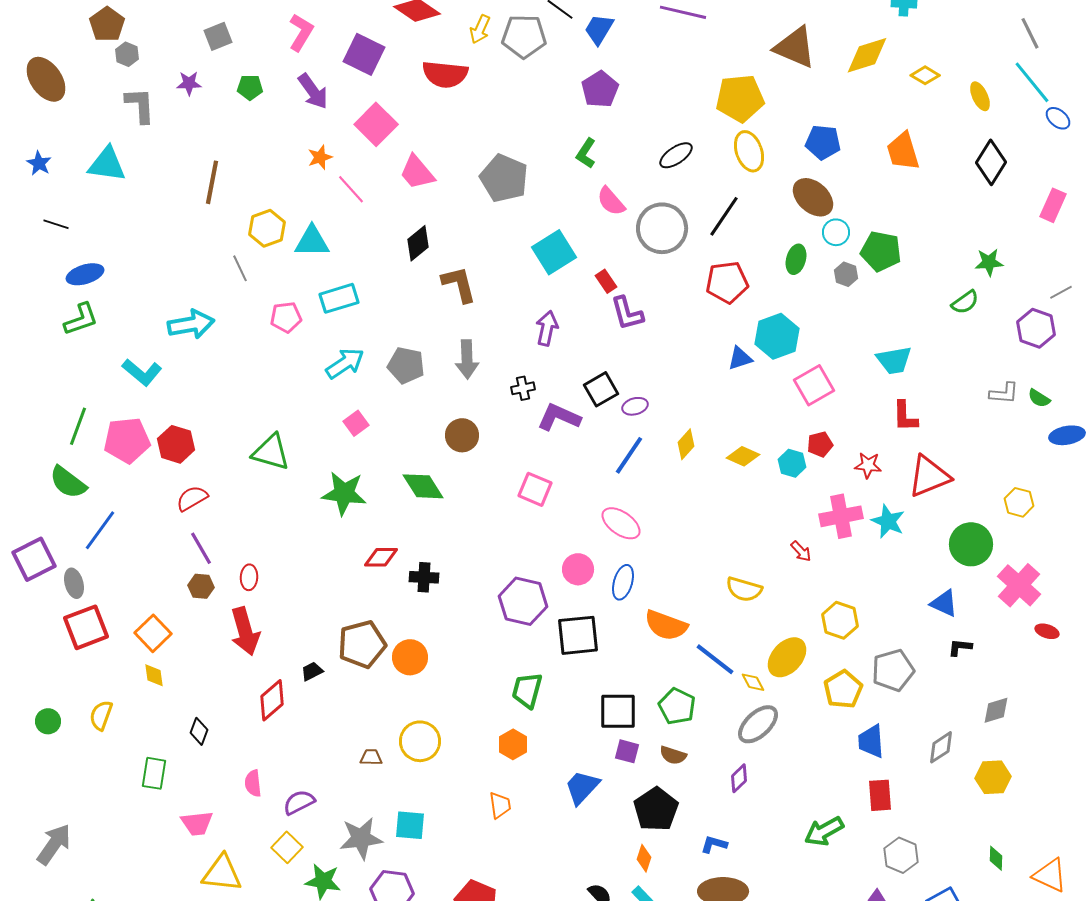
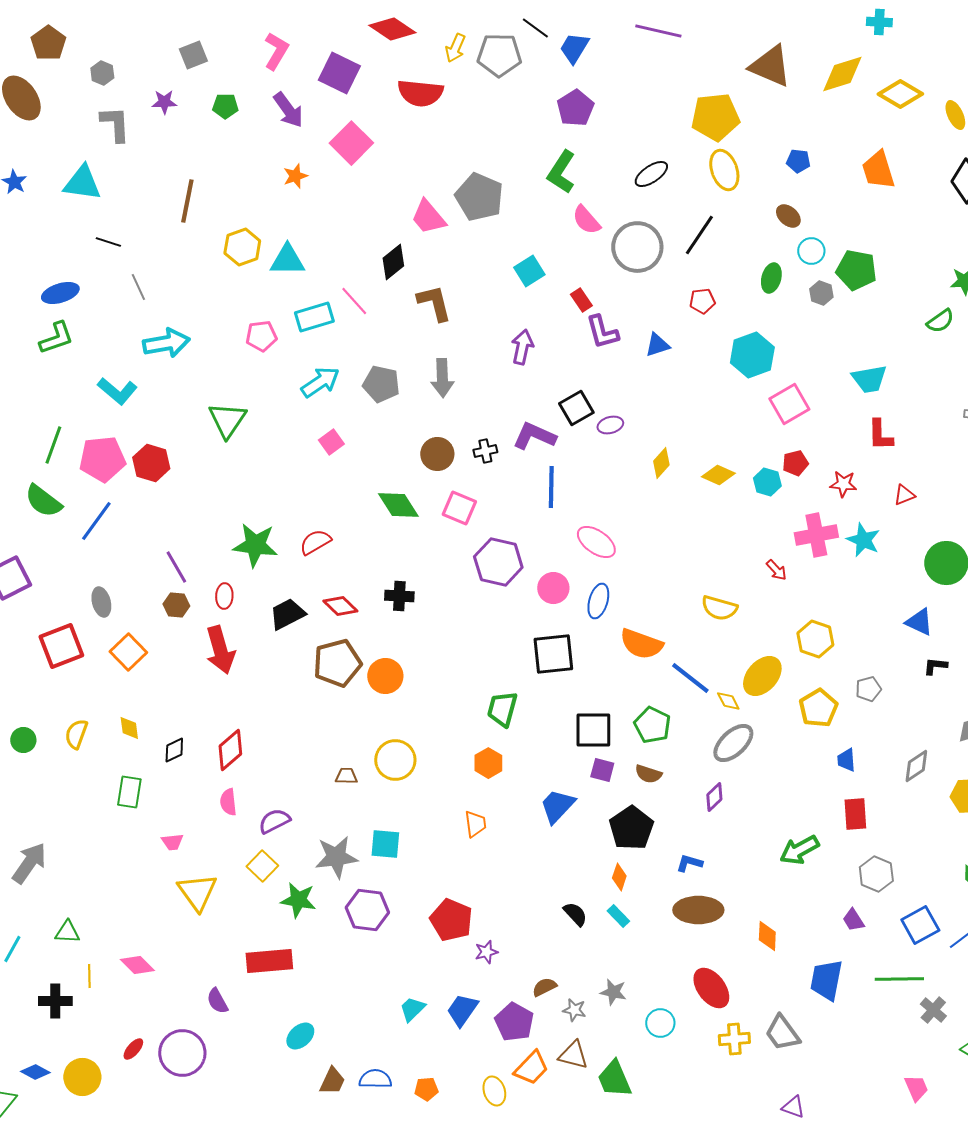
brown pentagon: (107, 24) -> (48, 43), moved
yellow diamond: (925, 75) -> (900, 94), size x1.5
blue pentagon: (823, 142) -> (798, 161), size x0.7
green L-shape: (586, 153) -> (561, 172), size x1.4
pink trapezoid: (417, 172) -> (428, 217), moved
pink line: (351, 189) -> (354, 301), moved
brown ellipse: (813, 197) -> (788, 216), size x0.6
black line: (56, 224) -> (108, 242), moved
cyan square: (554, 252) -> (529, 271), size x0.7
gray line: (240, 268) -> (138, 287), moved
red pentagon: (727, 282) -> (702, 301), size x0.6
blue triangle: (740, 358) -> (657, 345), moved
black cross: (523, 388) -> (485, 451), moved
green triangle: (271, 452) -> (227, 420), moved, turned 48
blue line: (629, 455) -> (551, 487), moved, turned -33
red triangle: (929, 476) -> (904, 495), size x0.5
pink square: (535, 489) -> (459, 508), moved
green star: (344, 493) -> (255, 545), moved
red semicircle: (192, 498) -> (315, 542), moved
blue line: (100, 530) -> (96, 521), moved
red diamond: (381, 557) -> (340, 606), moved, turned 44
gray ellipse: (74, 583) -> (101, 602), moved
purple hexagon: (523, 601) -> (498, 562), moved
gray pentagon: (893, 670) -> (868, 689), size x0.6
black trapezoid: (312, 671) -> (287, 614), moved, size x1.6
yellow diamond: (154, 675) -> (129, 728), moved
red diamond: (272, 700) -> (230, 750), moved
black diamond: (199, 731) -> (174, 750), turned 44
blue trapezoid: (871, 741) -> (846, 760), size x0.7
pink trapezoid: (197, 823) -> (172, 842), size x0.7
yellow triangle: (222, 873) -> (197, 892), turned 48

